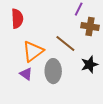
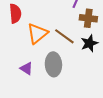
orange triangle: (33, 51) -> (37, 33), moved
black star: (89, 65) -> (89, 43), moved

